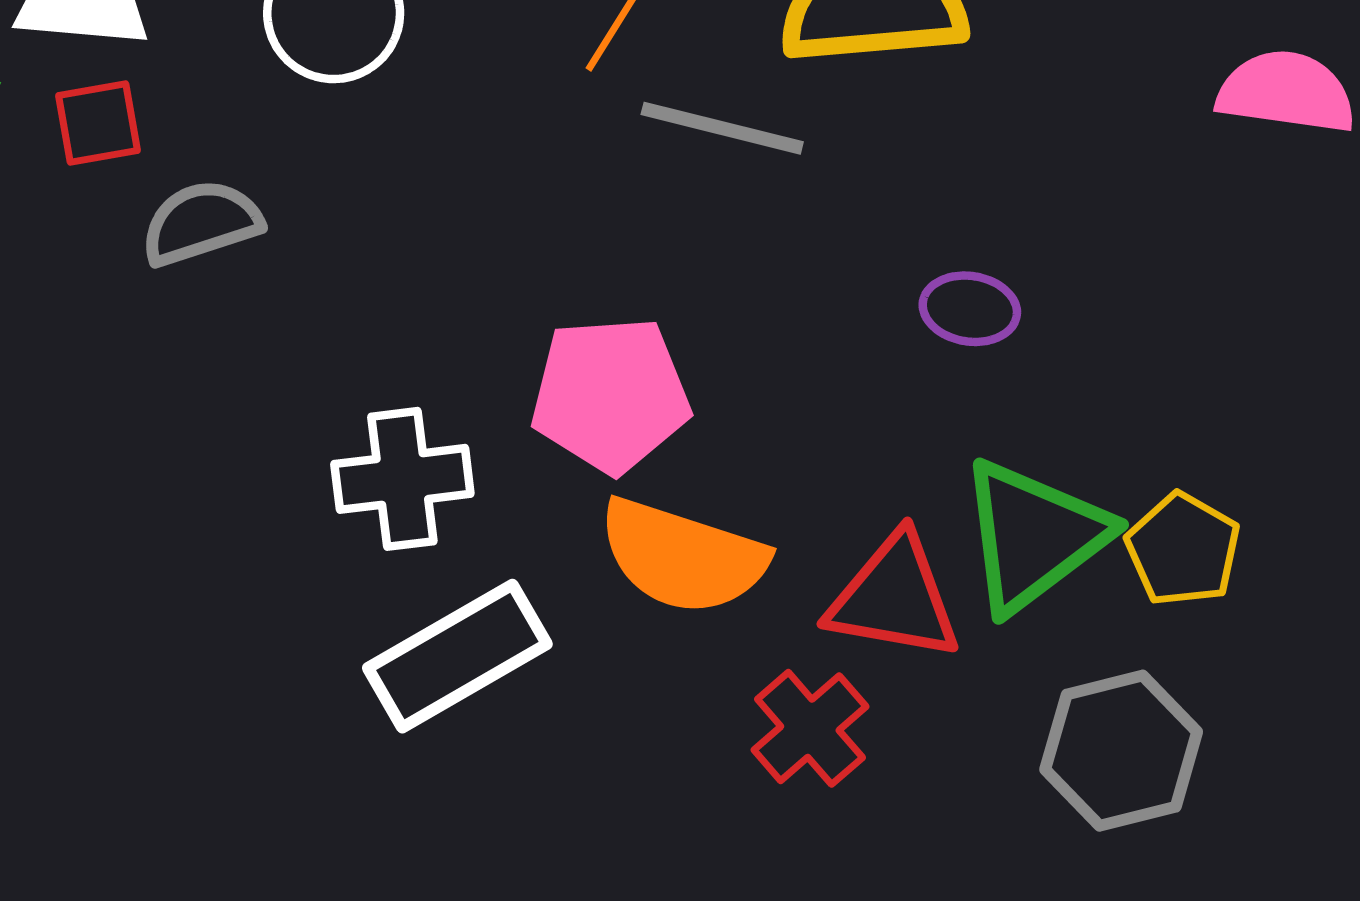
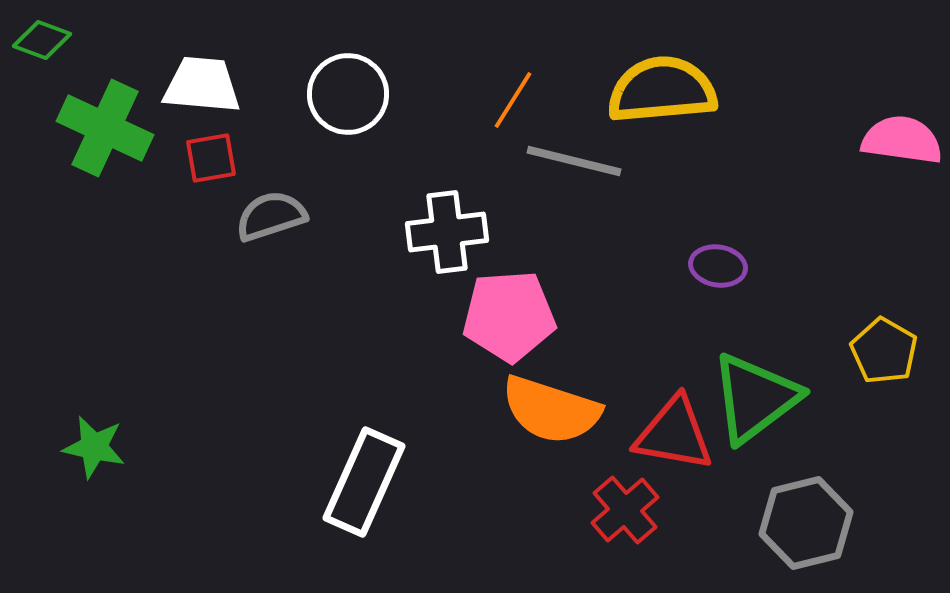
white cross: (402, 479) -> (447, 232), moved
yellow pentagon: (1183, 549) -> (884, 351), moved
white rectangle: (457, 656) -> (364, 482), moved, turned -36

